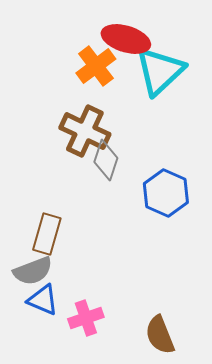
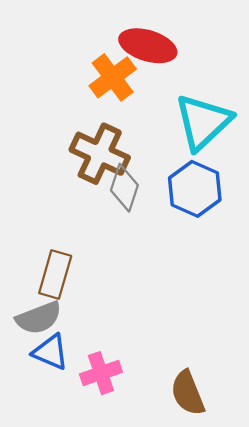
cyan triangle: (160, 71) -> (203, 122), moved
blue hexagon: (166, 193) -> (195, 189), moved

